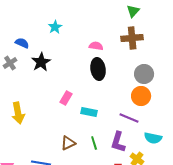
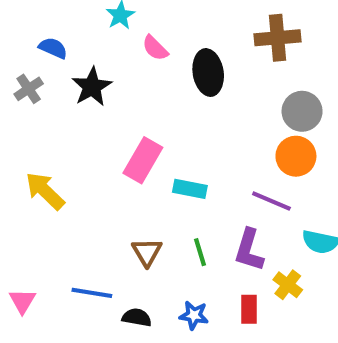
pink semicircle: (96, 46) -> (155, 48), moved, turned -144
black ellipse: (98, 69) -> (208, 73), moved
pink rectangle: (66, 98) -> (143, 160), size x1.5
yellow arrow: (18, 113) -> (45, 191), turned 145
brown triangle: (68, 143) -> (147, 252), turned -35

